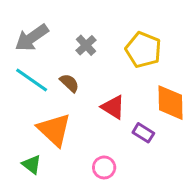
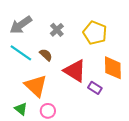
red triangle: (113, 107) -> (75, 71), size x1.4
pink circle: (104, 167) -> (48, 111), moved

